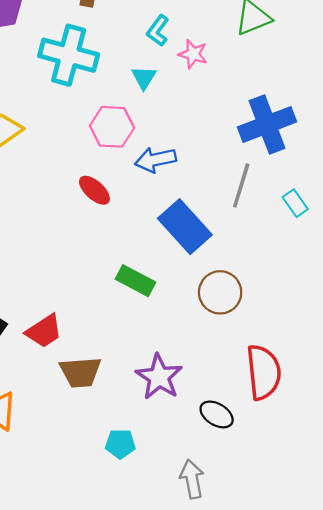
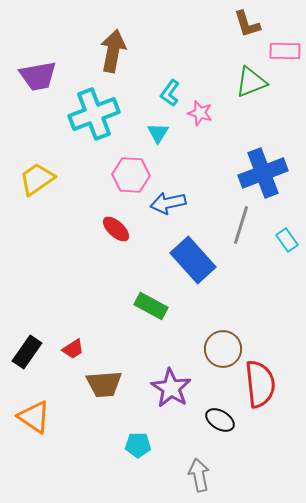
cyan cross: (69, 55) -> (94, 114), turned -36
brown circle: (220, 292) -> (223, 349), moved
red trapezoid: (44, 331) -> (73, 349), size x0.7

